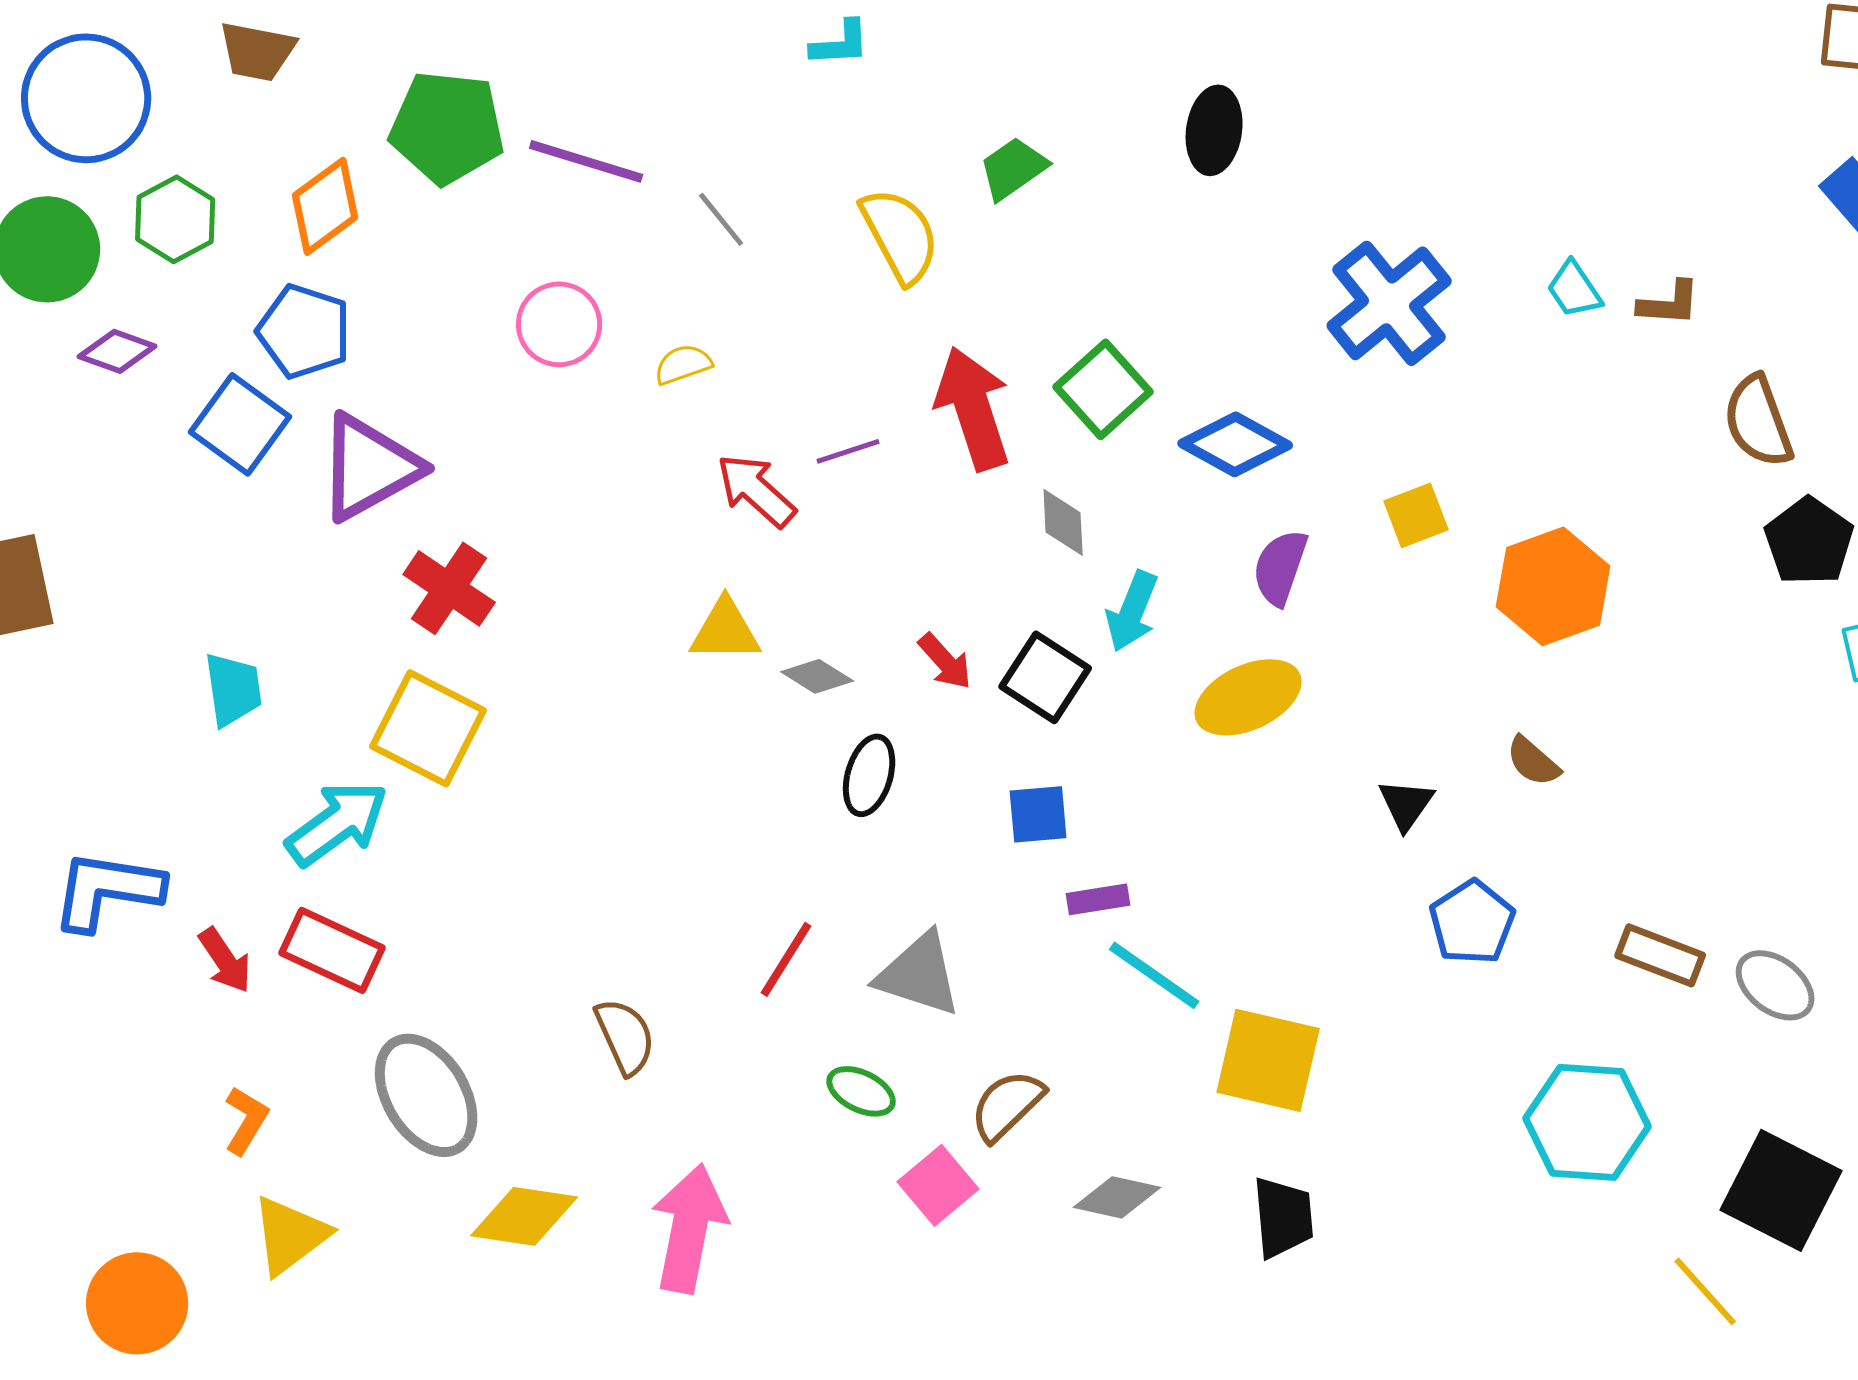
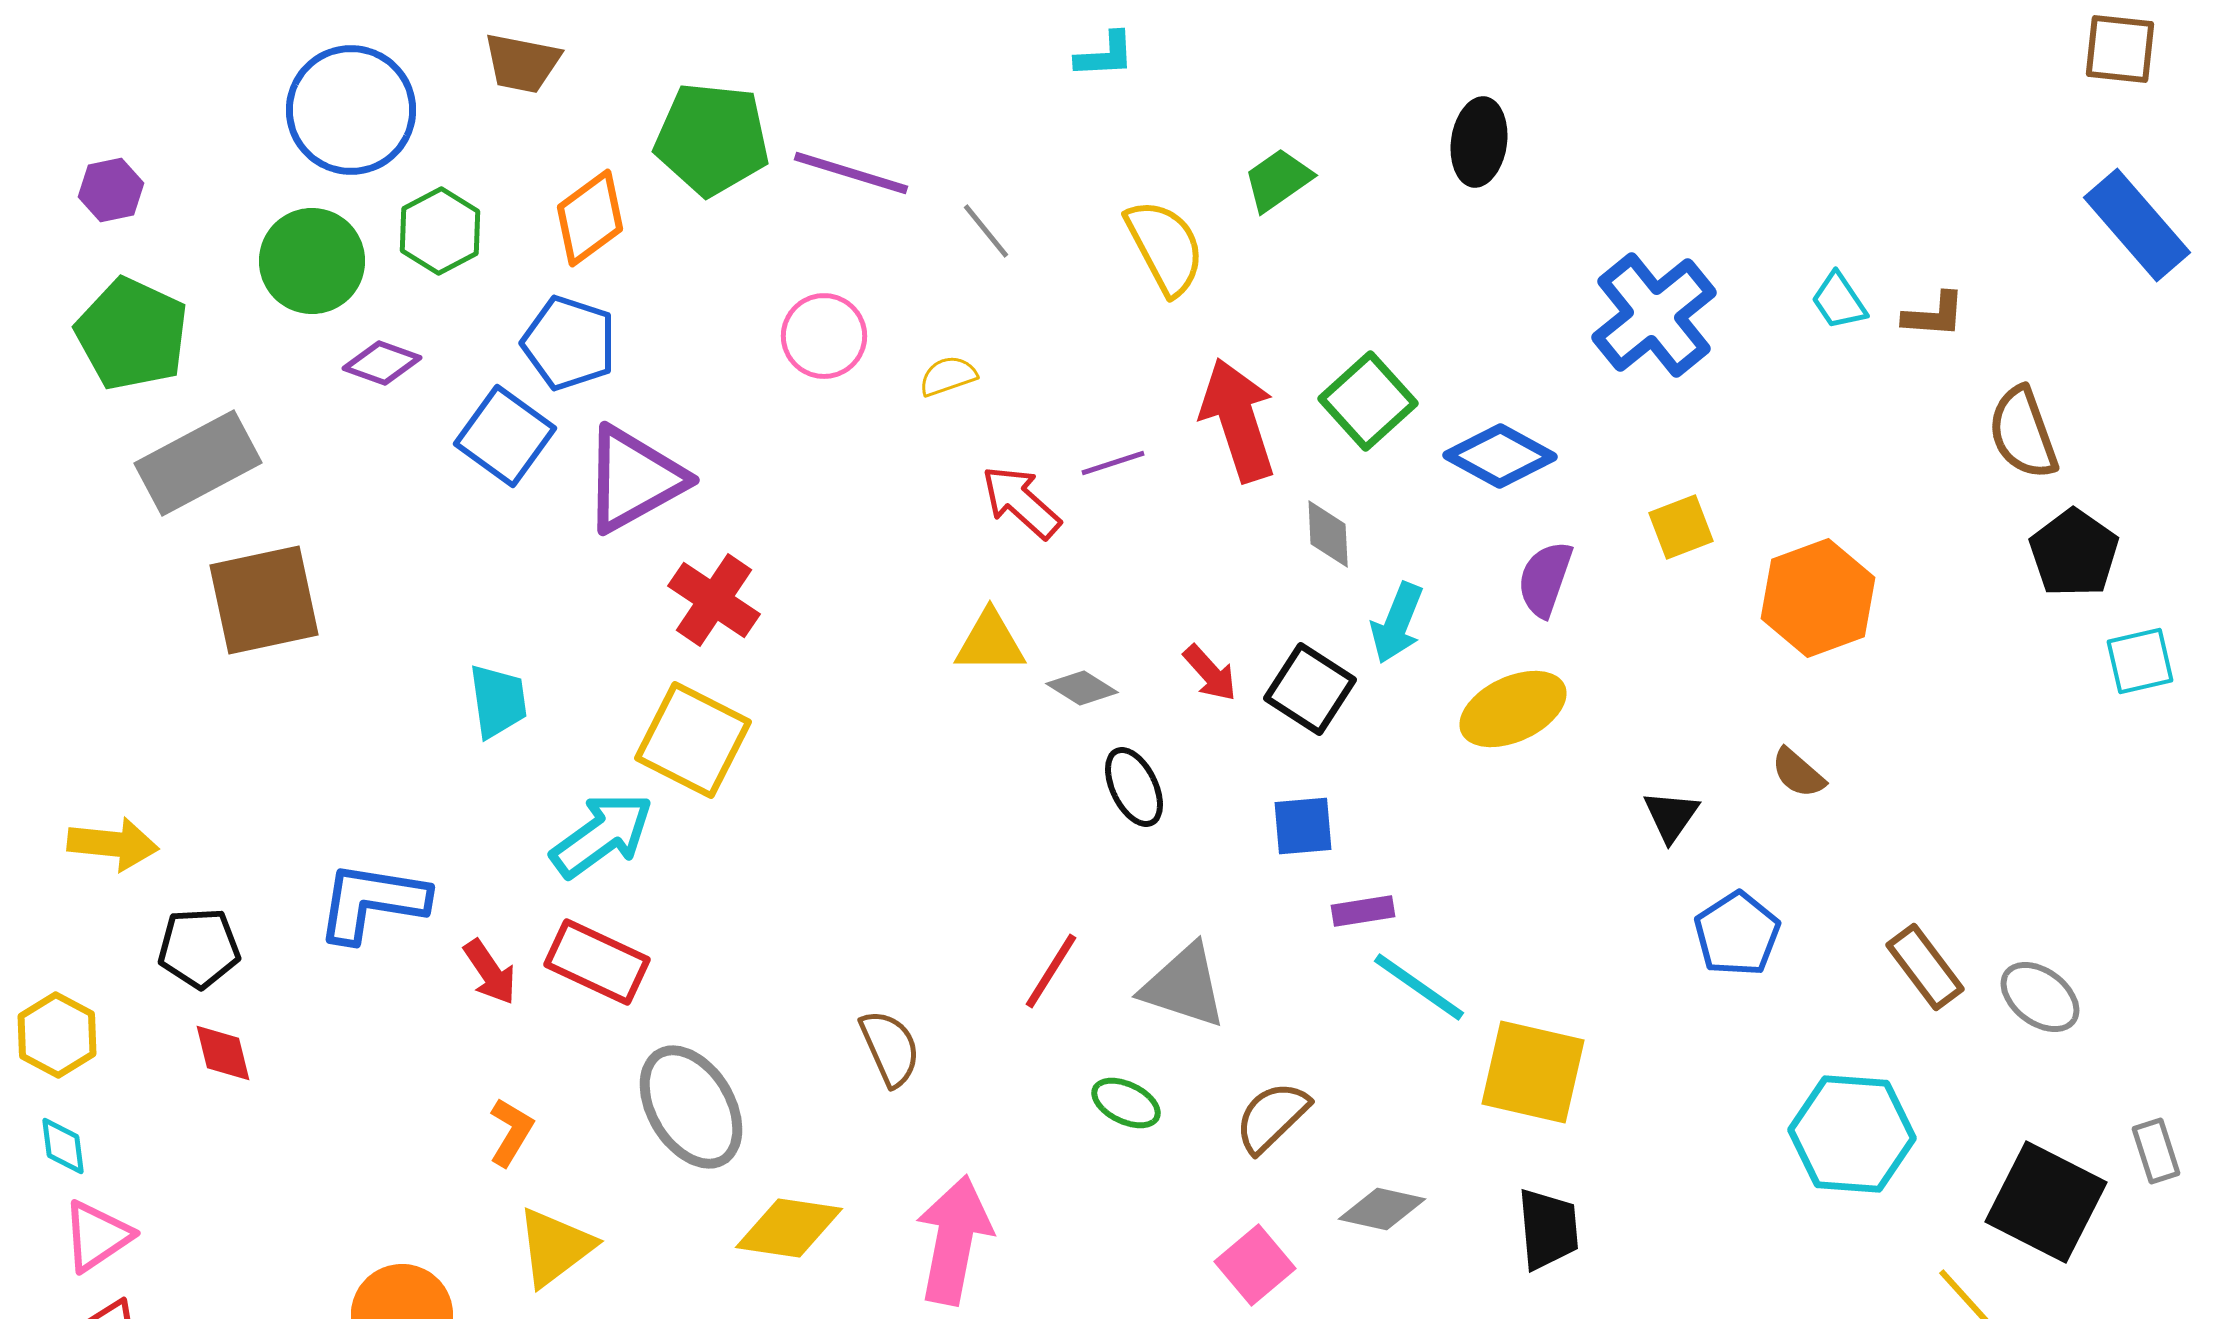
black ellipse: (869, 775) -> (1134, 787), turned -42
brown rectangle: (1660, 955) -> (1925, 967), turned 32
pink square: (938, 1185) -> (1255, 1265), moved

